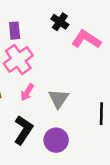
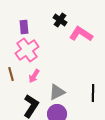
gray triangle: (59, 99) -> (57, 92), moved, turned 30

